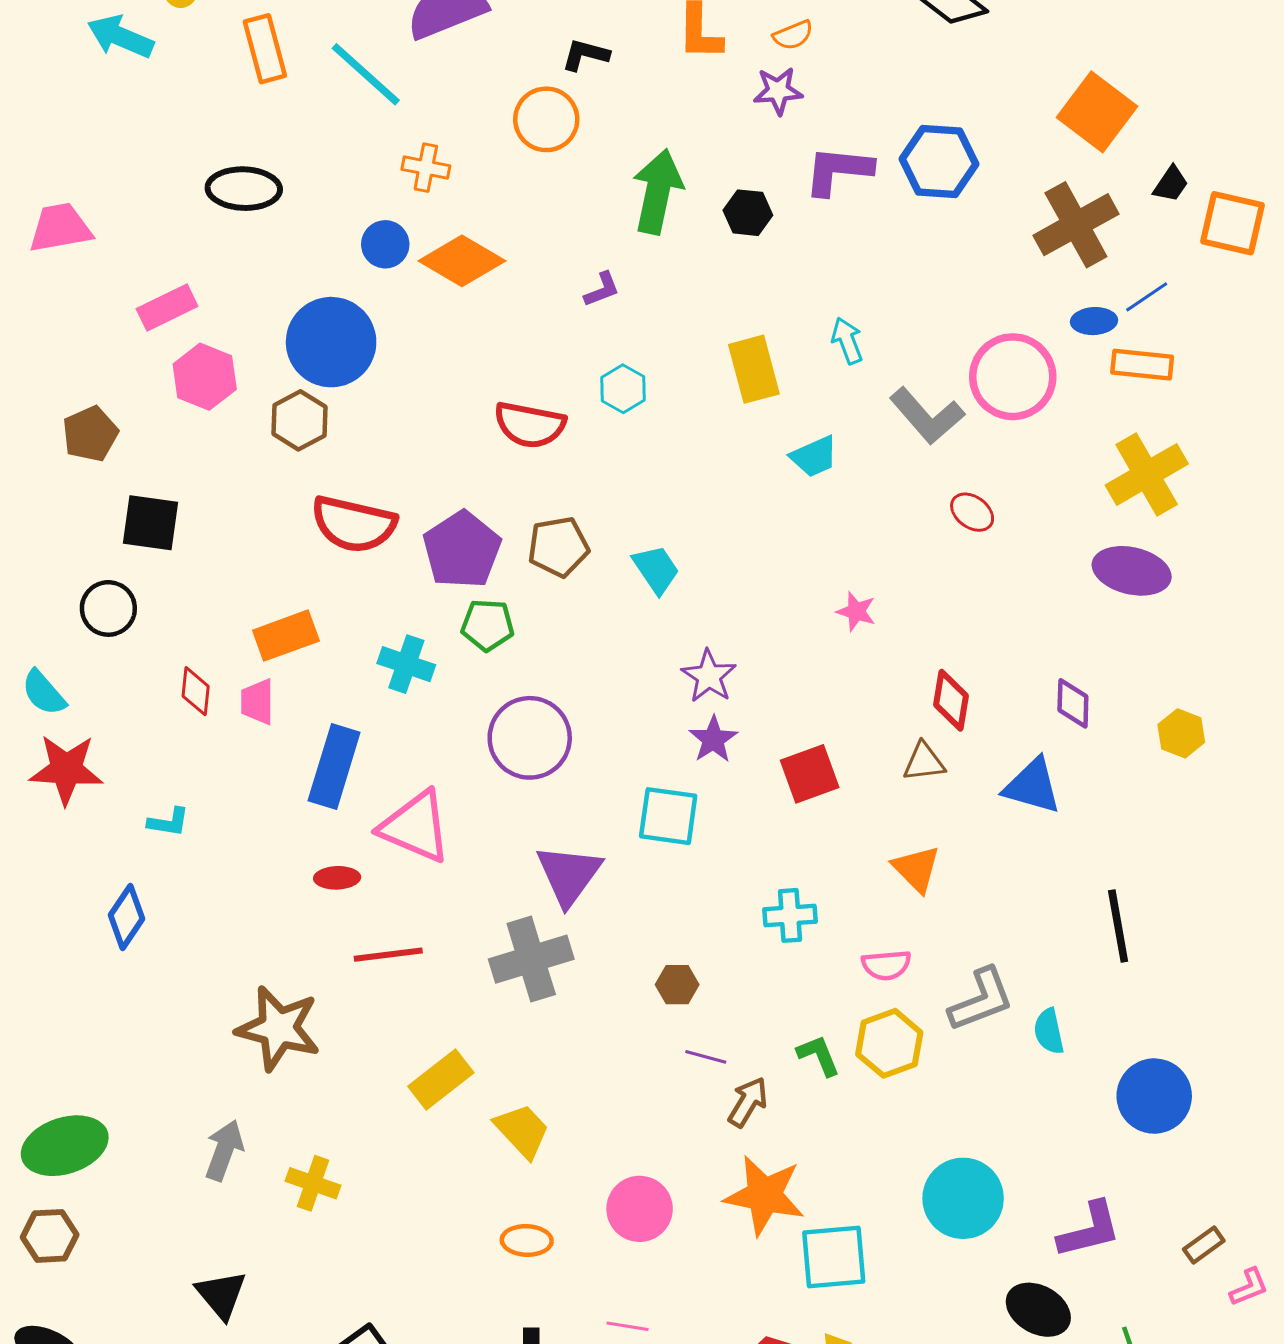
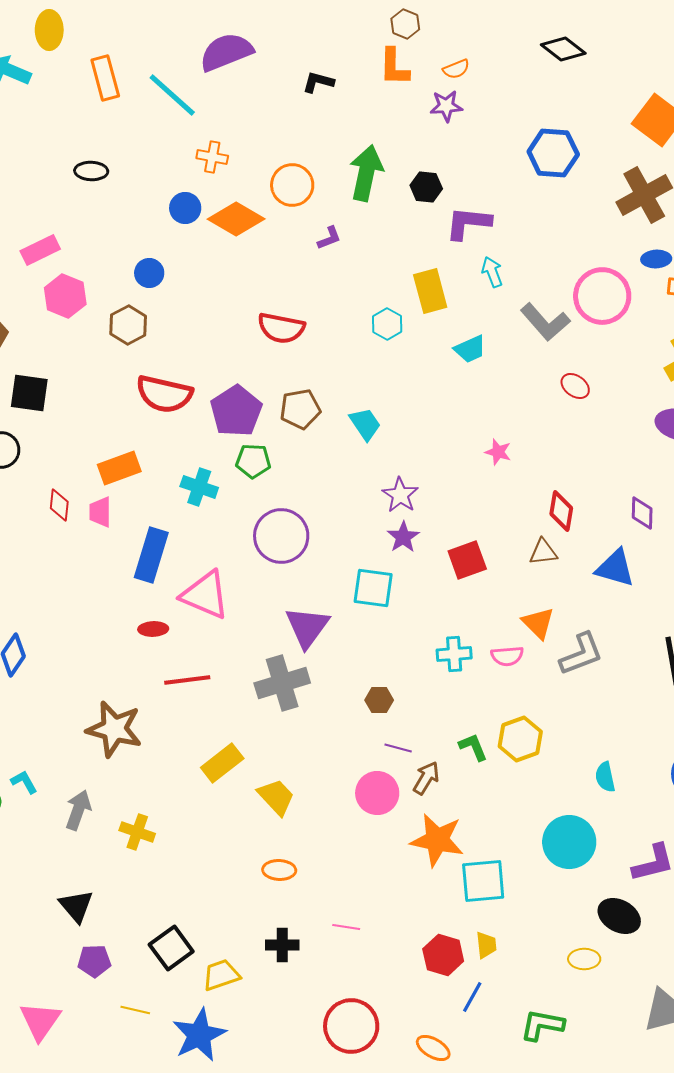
orange circle: (546, 119) -> (292, 185), moved
purple L-shape: (838, 171) -> (468, 223), moved
black ellipse: (244, 189) -> (91, 171), size x0.7
blue circle: (331, 342) -> (149, 273), size x0.5
cyan hexagon: (623, 389) -> (387, 324), moved
cyan L-shape: (169, 822) -> (24, 782), moved, turned -128
pink semicircle: (886, 965) -> (507, 656), moved
gray L-shape: (981, 1000) -> (581, 654), moved
cyan semicircle: (1049, 1031) -> (605, 777), moved
pink circle: (640, 1209) -> (377, 793), moved

